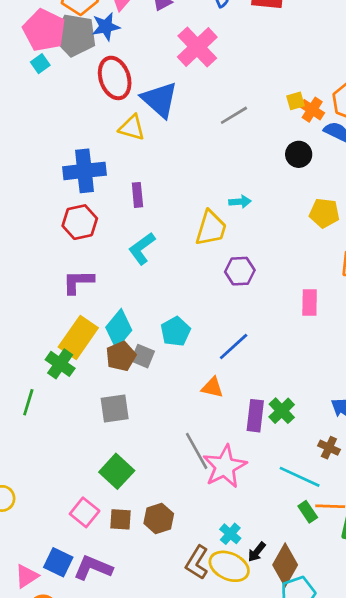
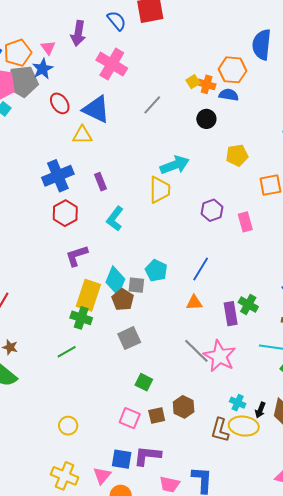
red ellipse: (115, 78) -> (60, 103), size x0.7
cyan arrow: (240, 202) -> (175, 165), size x1.8
purple hexagon: (240, 271) -> (212, 210), moved
gray square: (143, 356) -> (136, 285), moved
green line: (28, 402) -> (67, 352), turned 60
green square: (117, 471) -> (144, 382), size x0.7

